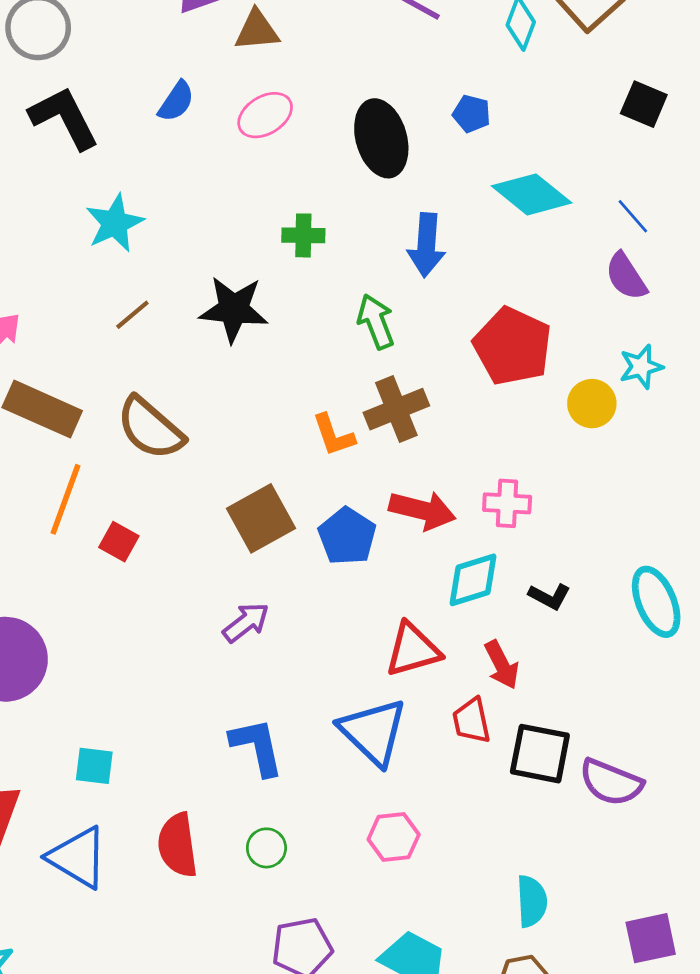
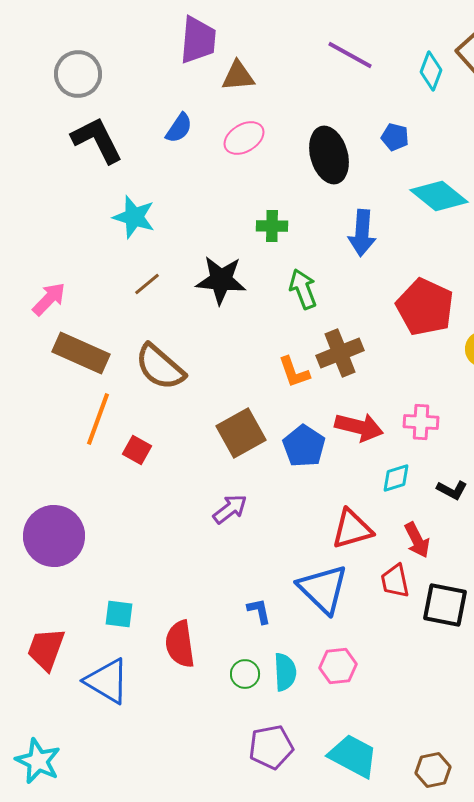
cyan star: (115, 223) -> (134, 217), turned -30
green arrow: (376, 322) -> (303, 289), moved
cyan diamond: (473, 580) -> (396, 478), size x0.7
blue L-shape: (257, 747) -> (259, 611), moved, size x0.6
red semicircle: (178, 845) -> (180, 644), moved
cyan semicircle: (532, 901) -> (285, 672), moved

